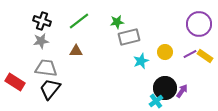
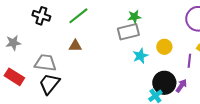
green star: (117, 22) -> (134, 17), moved
gray star: (41, 41) -> (13, 43), moved
purple line: (190, 54) -> (189, 61), moved, turned -56

